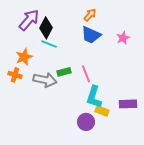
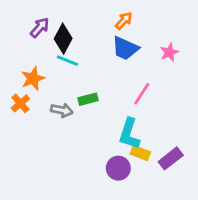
purple arrow: (29, 20) -> (40, 28), size x0.7
pink line: (86, 74) -> (142, 94), moved, turned 54
orange cross: (15, 75) -> (20, 103), turned 32
gray arrow: (45, 80) -> (62, 110), size x0.7
purple rectangle: (128, 104) -> (171, 158), moved, turned -36

